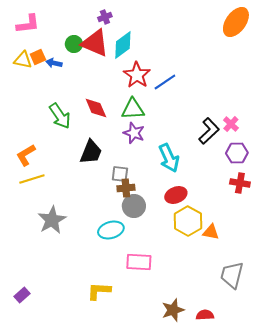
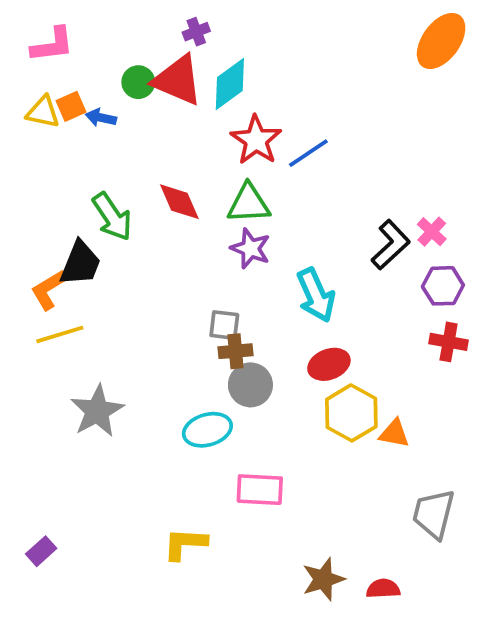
black trapezoid: (91, 152) -> (80, 263), moved

